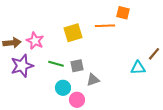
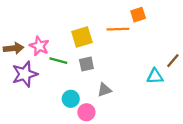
orange square: (123, 13) -> (138, 15), turned -32
green line: (56, 64) -> (58, 61), moved
gray square: (77, 66) -> (86, 64), moved

